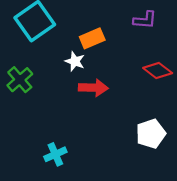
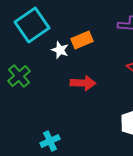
white star: (75, 61) -> (60, 50), moved

